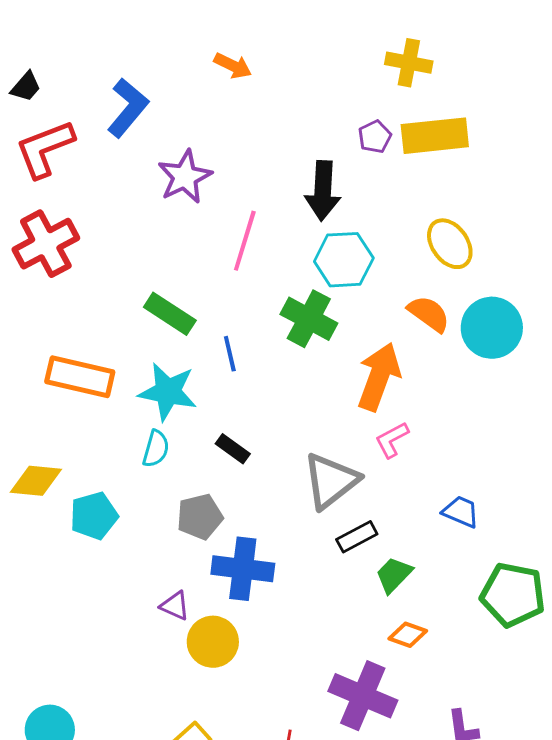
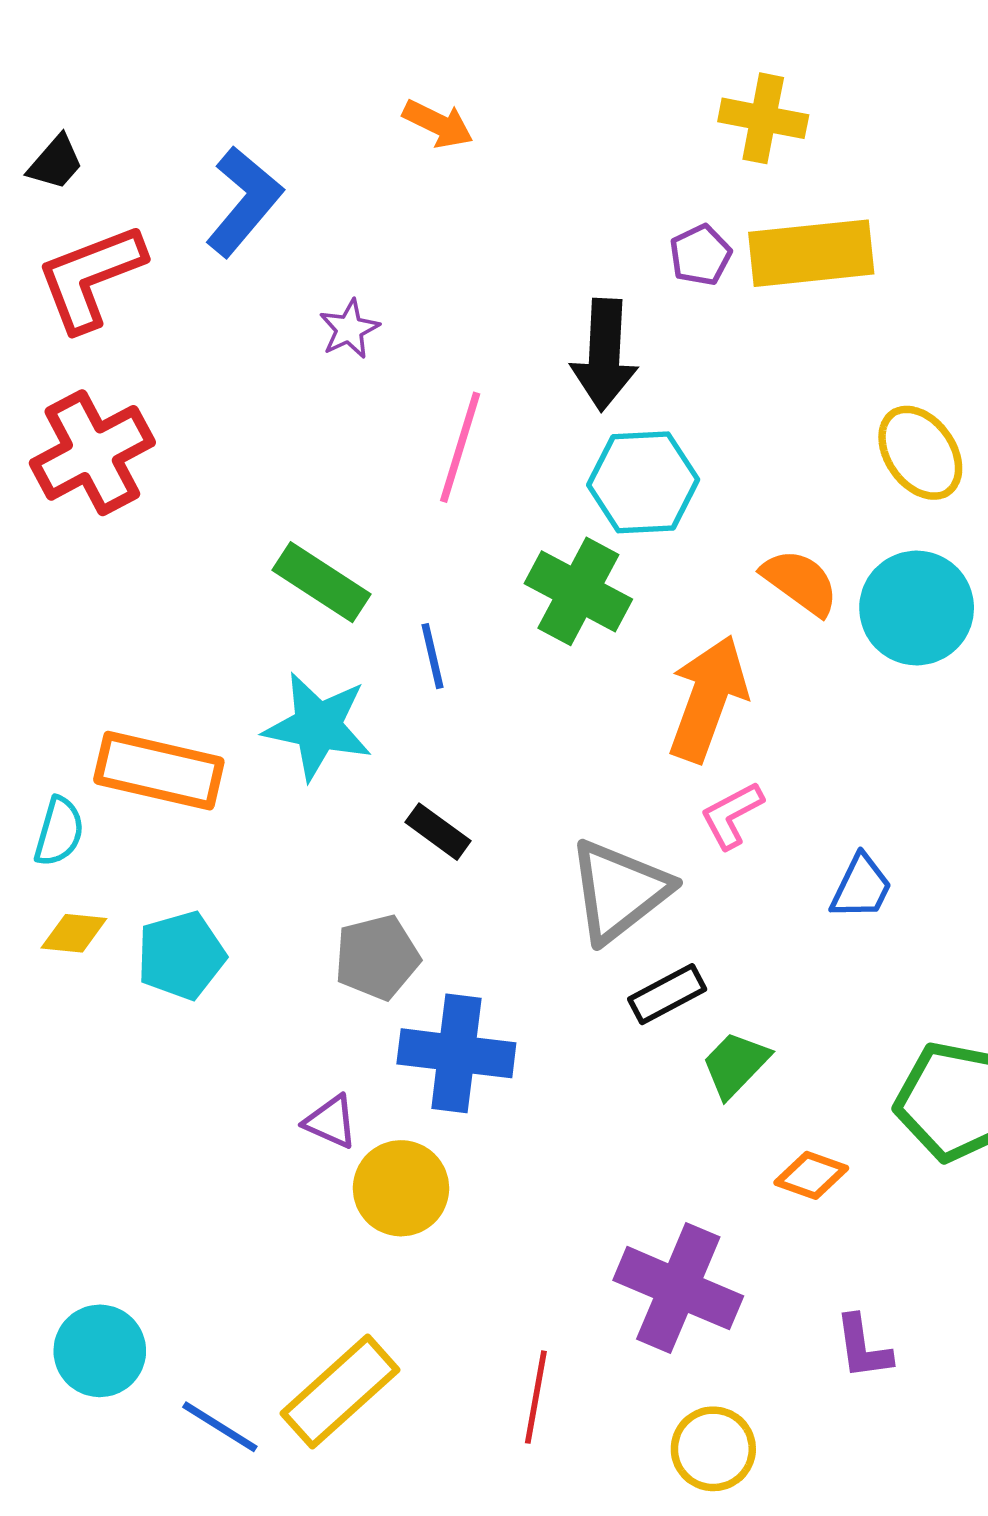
purple star: (185, 177) -> (349, 329), size x0.6
yellow ellipse: (450, 244) -> (920, 453), moved
orange rectangle: (80, 377) -> (159, 771), moved
cyan semicircle: (156, 449) -> (59, 832), moved
yellow diamond: (36, 481) -> (74, 933), moved, size x0.7
blue trapezoid: (461, 512) -> (861, 887), moved, turned 93
orange diamond: (408, 635) -> (811, 1175), moved

